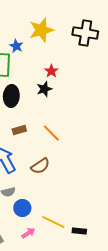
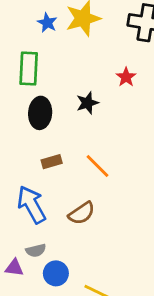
blue star: (16, 46) -> (47, 23), moved
red star: (51, 71) -> (126, 77), moved

